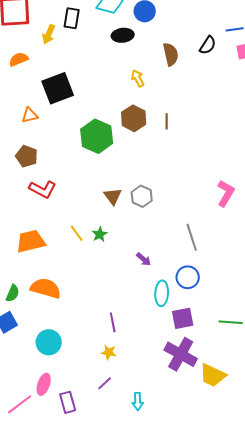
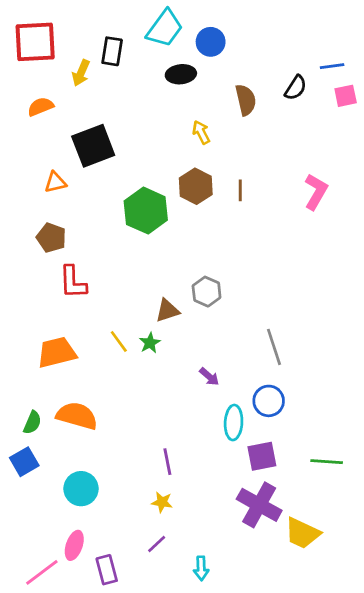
red L-shape: (43, 189) -> (73, 282), turned 60
pink L-shape: (226, 193) -> (316, 192), moved
brown triangle: (113, 196) -> (167, 310), moved, turned 48

